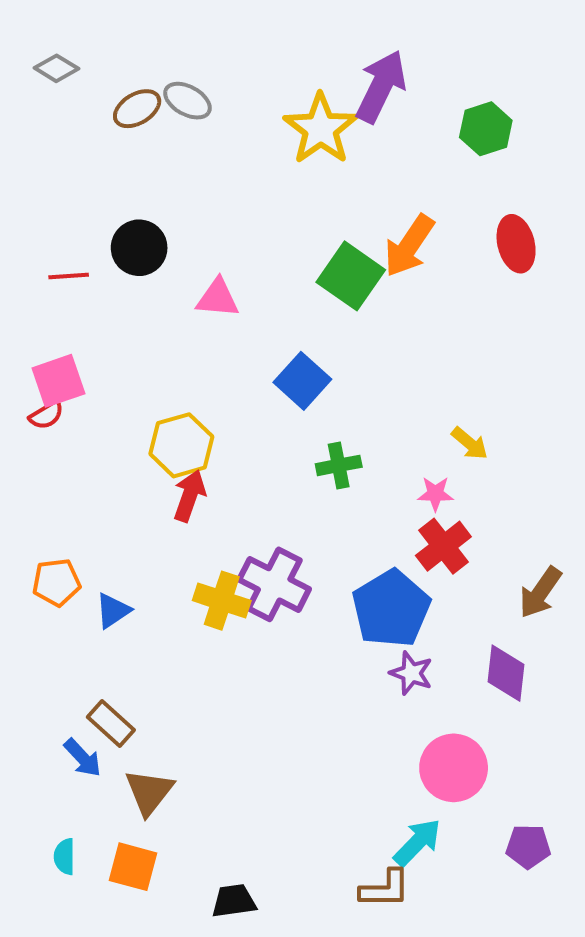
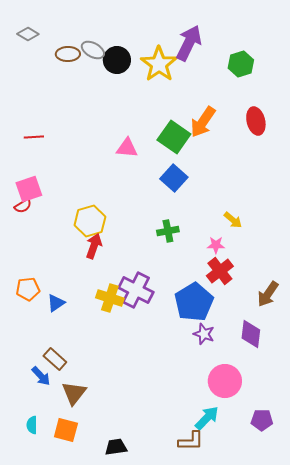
brown ellipse: (137, 109) -> (68, 54), turned 30
black circle: (139, 248) -> (117, 60), moved
pink triangle: (218, 298) -> (127, 148), moved
blue square: (302, 381) -> (174, 178), moved

